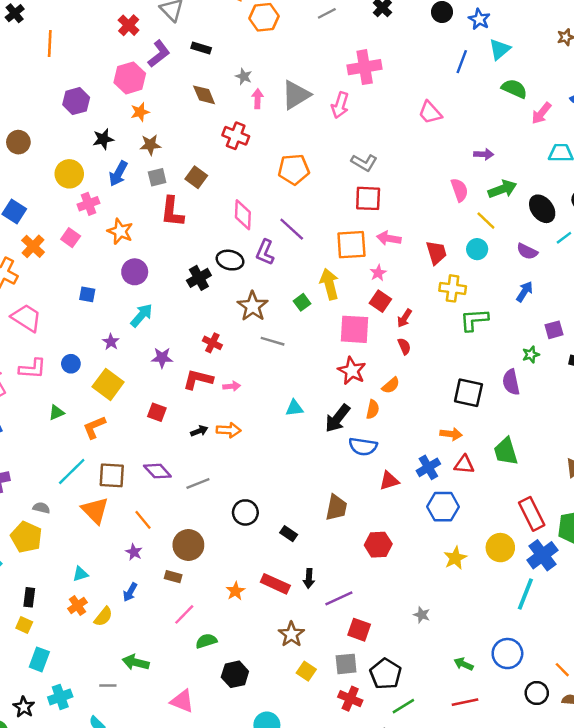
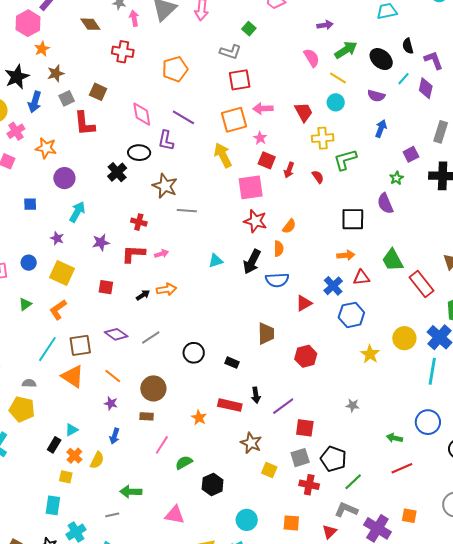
black star: (103, 139) -> (17, 77), size x1.4
green square: (302, 302) -> (249, 29), moved
red semicircle: (404, 346) -> (318, 177), moved
red rectangle: (532, 514) -> (421, 284), moved
black rectangle: (29, 597) -> (54, 445), moved, turned 35
yellow square: (24, 625) -> (66, 477), moved

